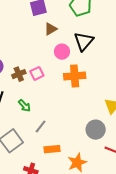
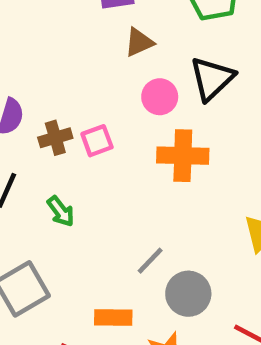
gray line: (41, 126) -> (150, 261), moved
gray circle: (96, 130) -> (188, 294), moved

